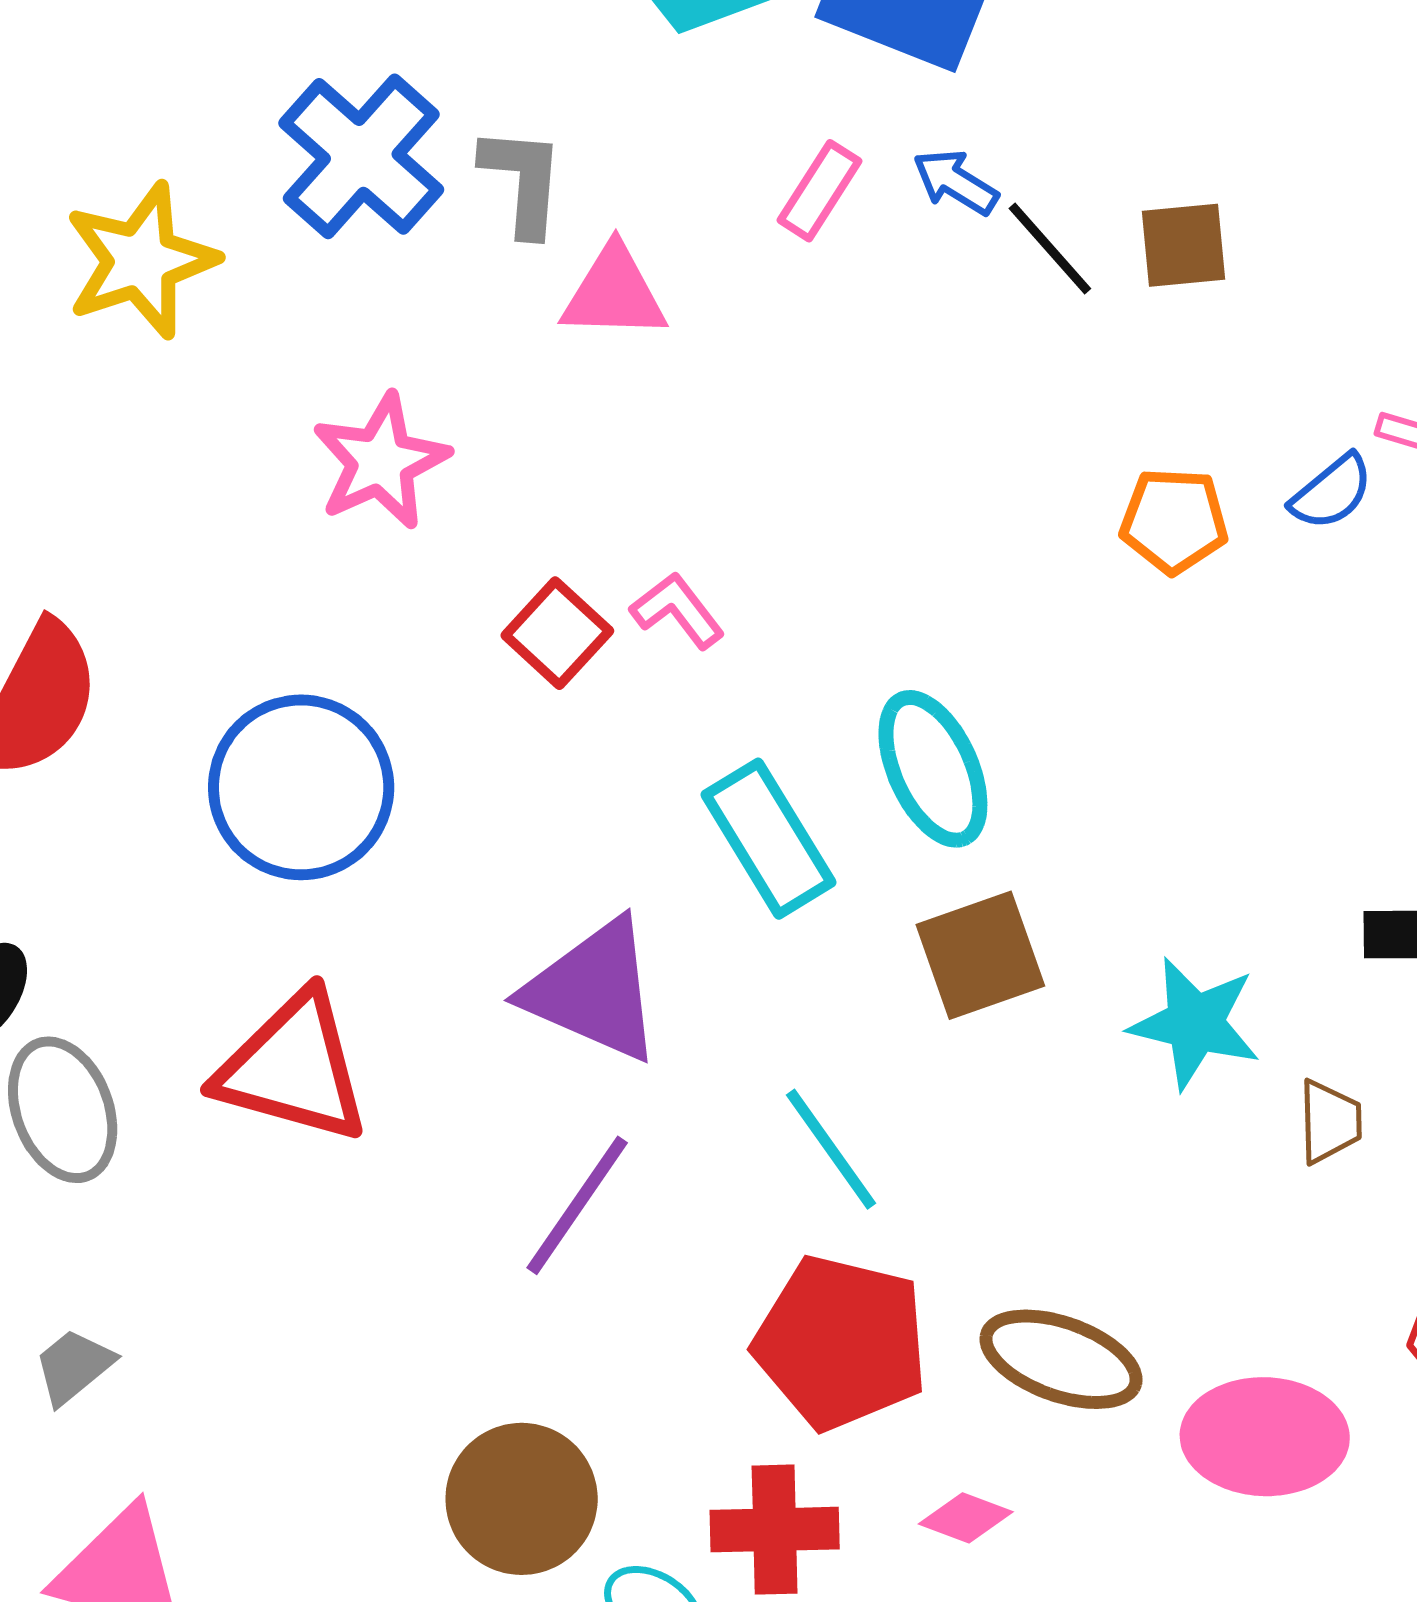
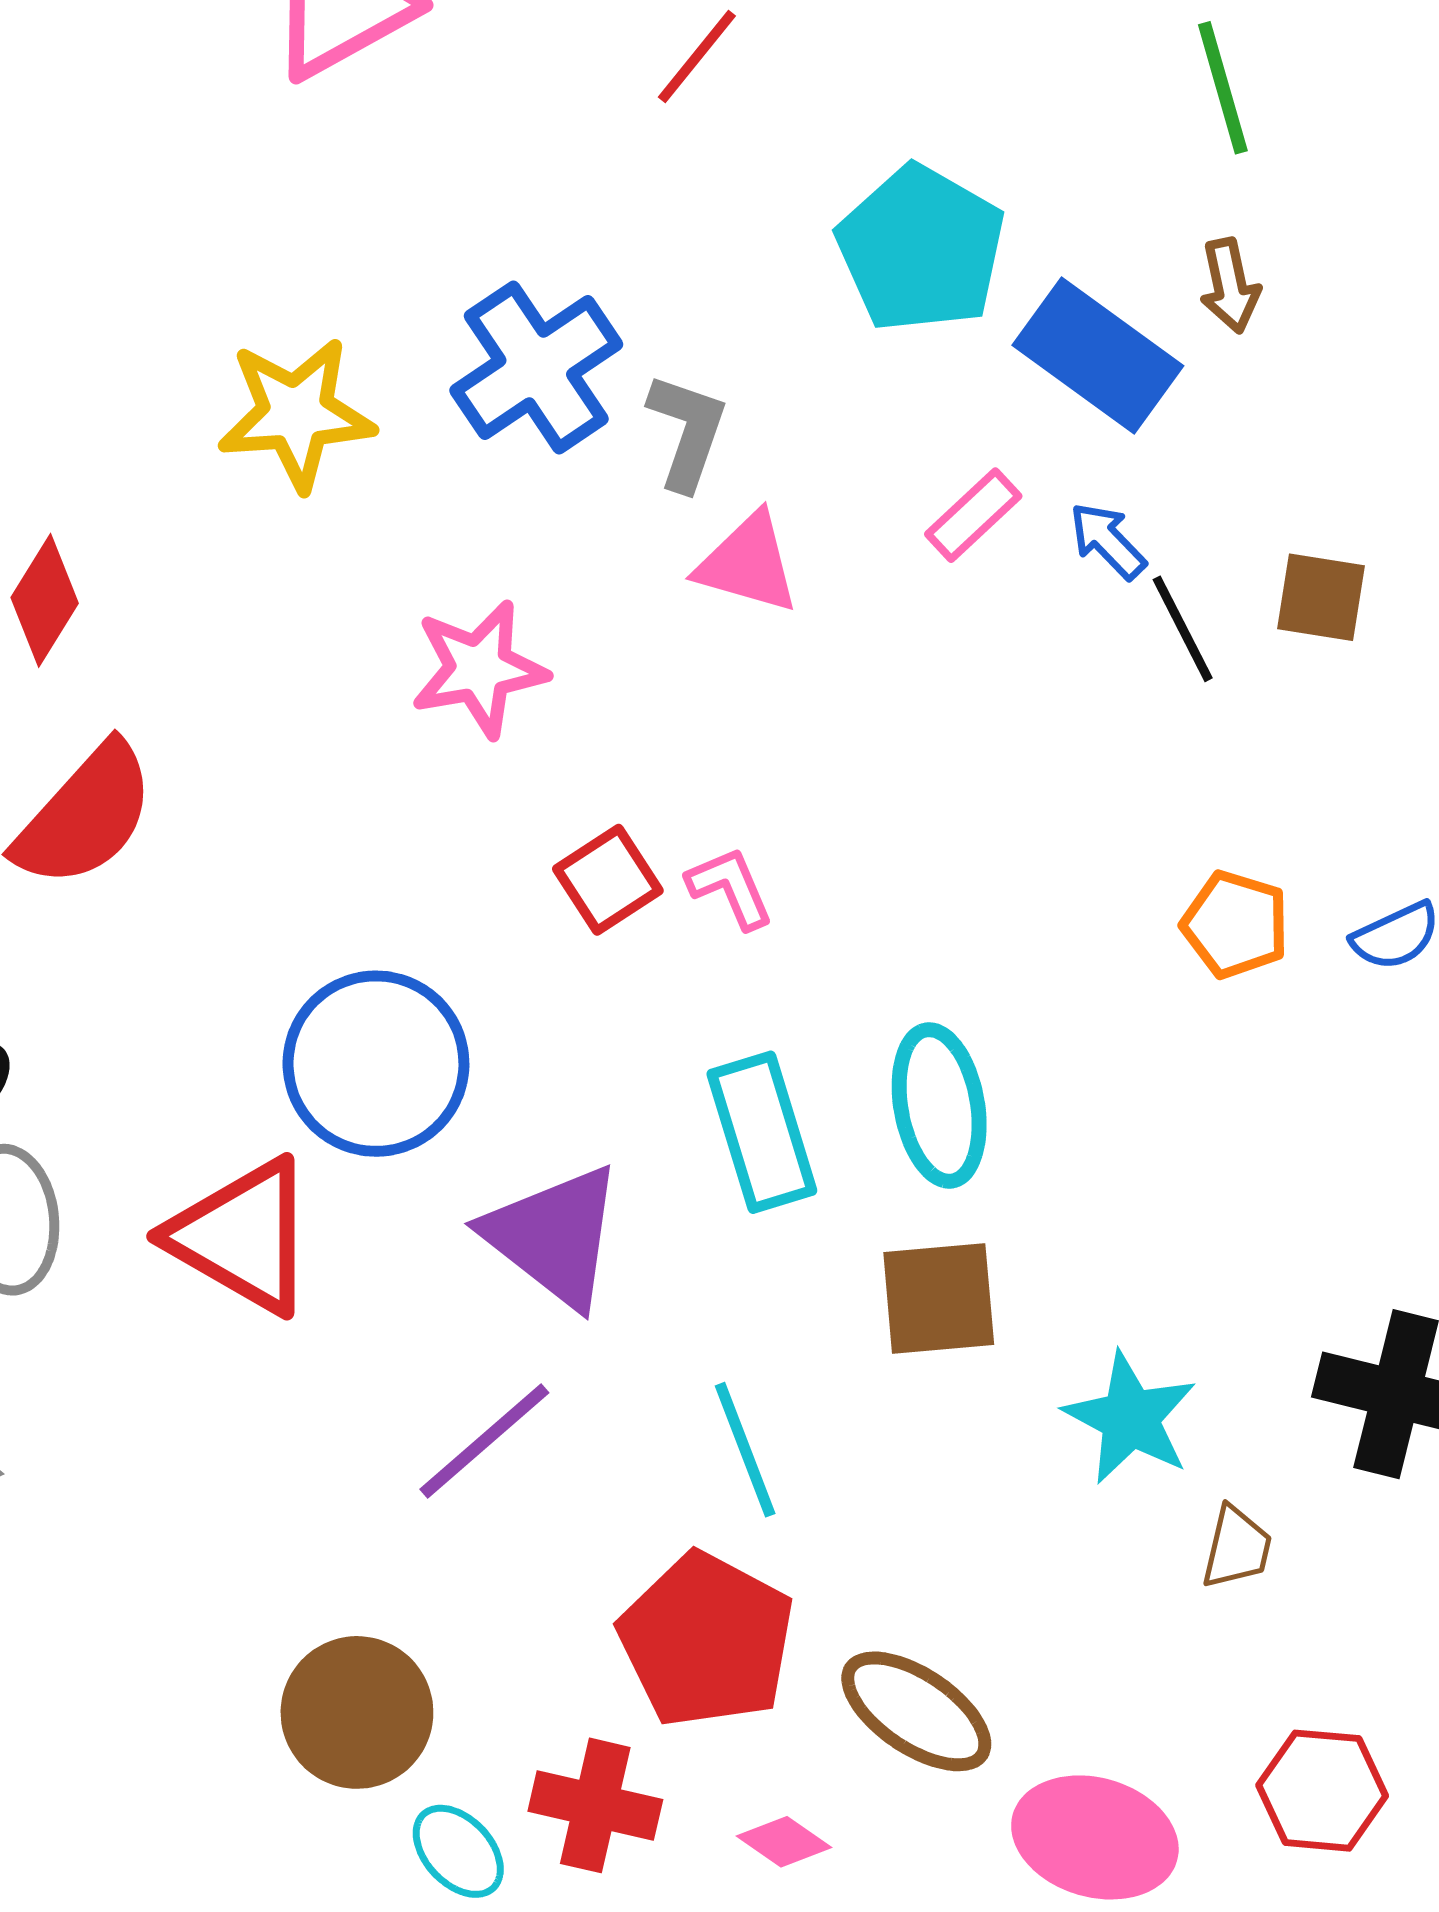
brown square: (1184, 245) -> (1321, 597), moved
blue circle: (301, 787) -> (376, 1064), moved

